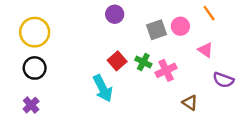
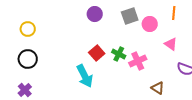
orange line: (209, 13) -> (174, 13), turned 40
gray square: (156, 30) -> (130, 16), moved
yellow circle: (35, 32) -> (28, 29), size x0.6

